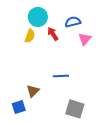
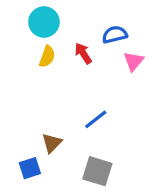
cyan circle: (38, 17) -> (44, 22), moved
blue line: (61, 76) -> (96, 119), turned -35
gray square: (75, 109) -> (97, 171), moved

